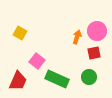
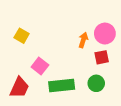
green rectangle: (57, 79) -> (62, 85), turned -30

